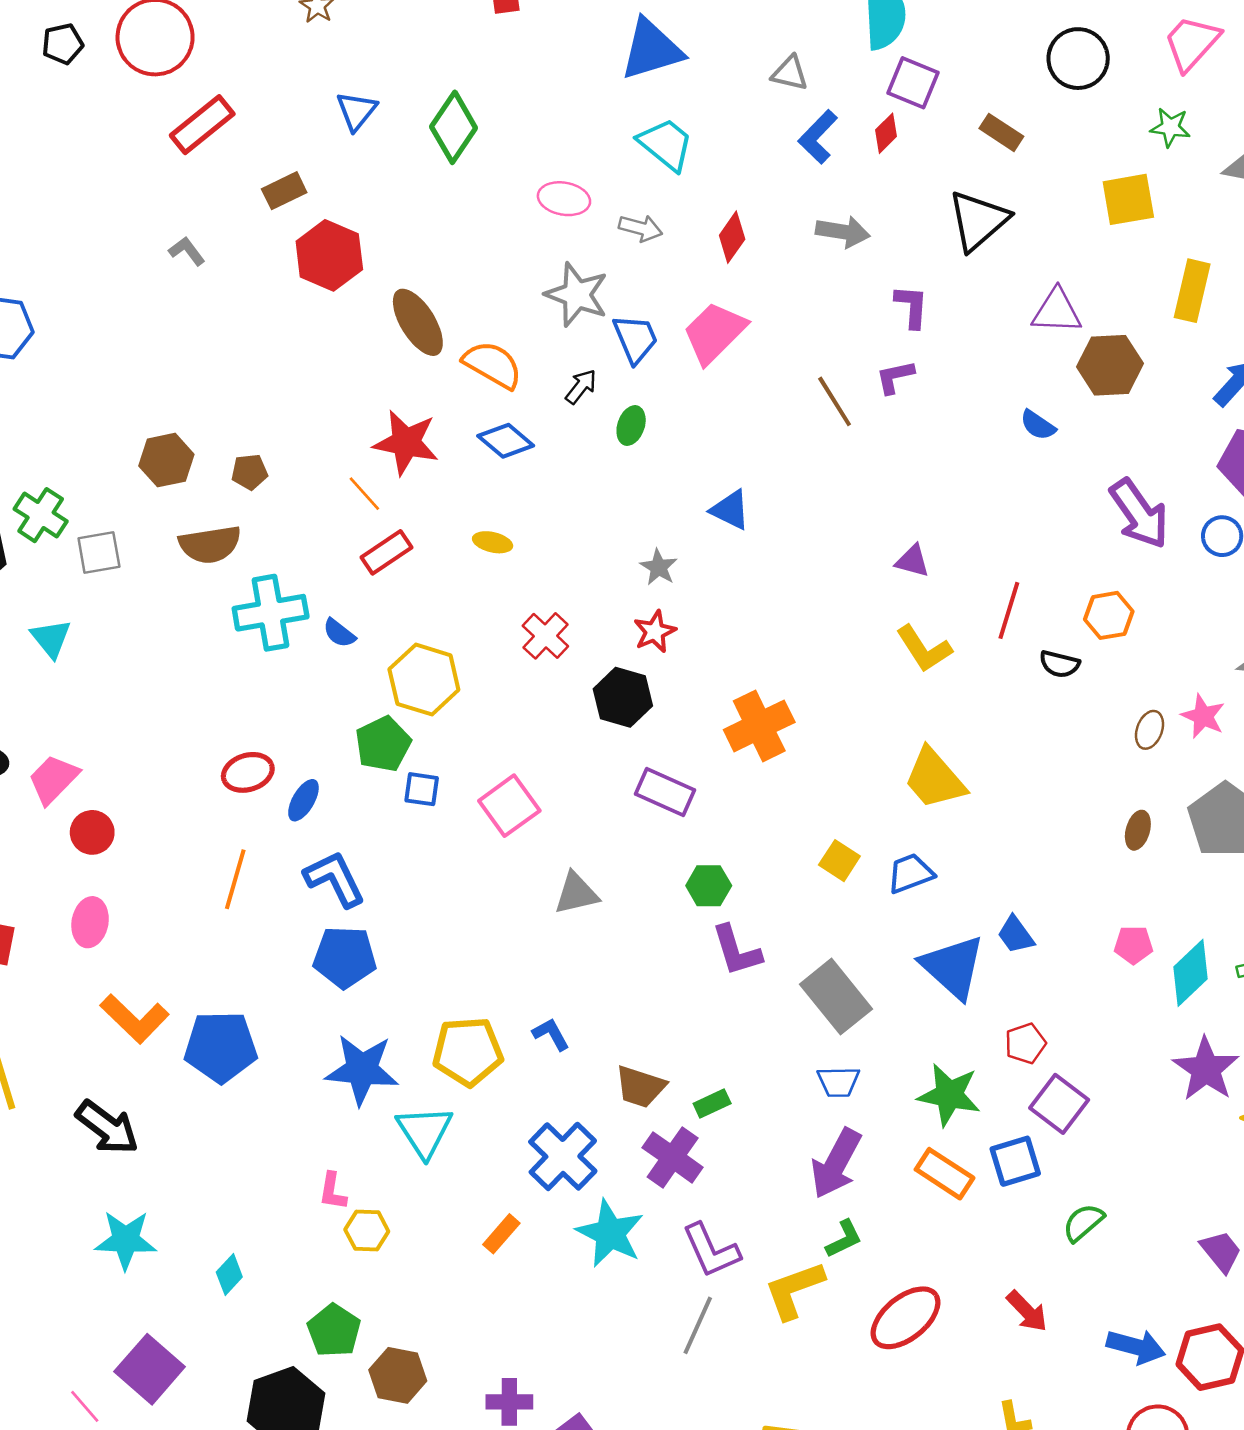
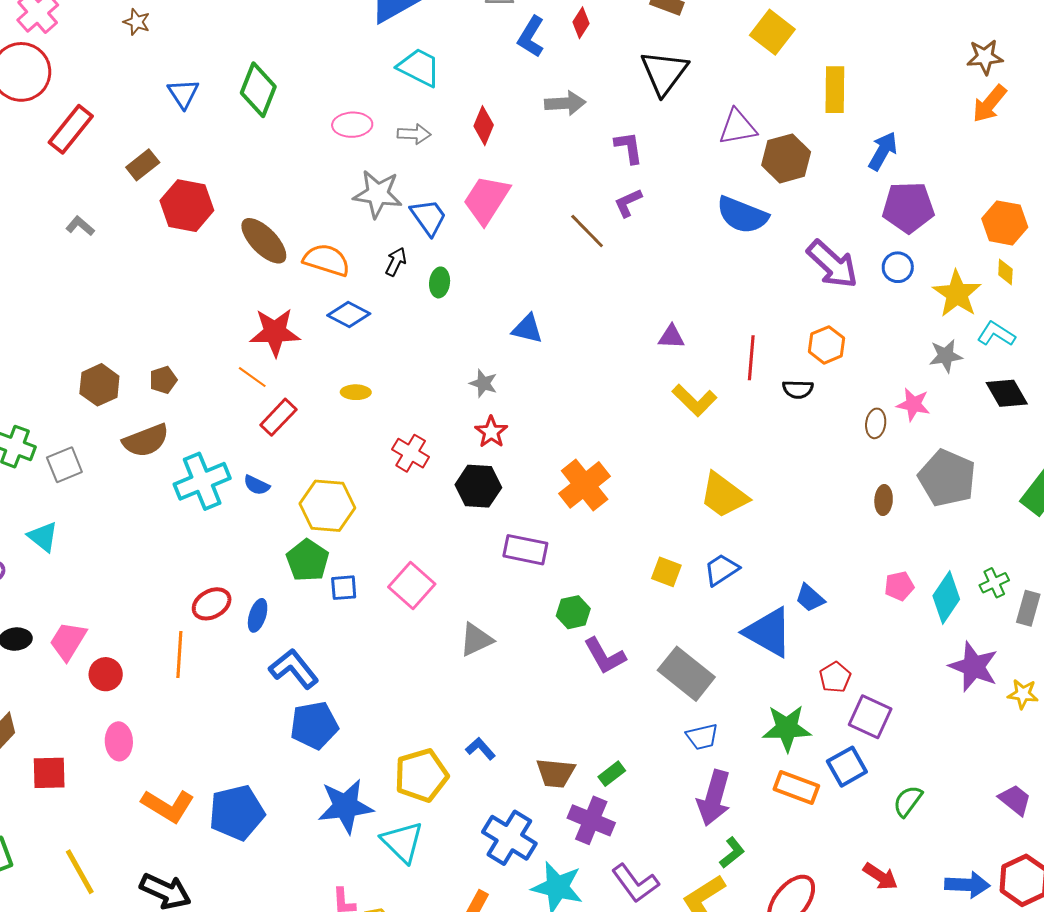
yellow square: (1128, 199) -> (772, 32), turned -30
blue semicircle: (1038, 425) -> (742, 215), size x1.8
orange line: (235, 879) -> (179, 655), moved

